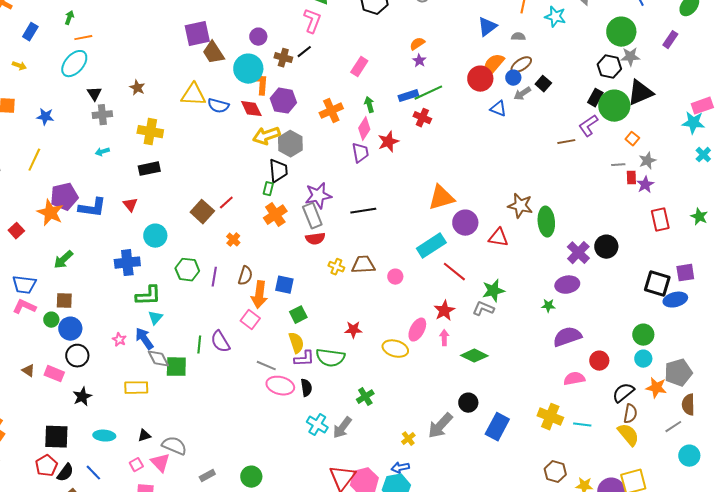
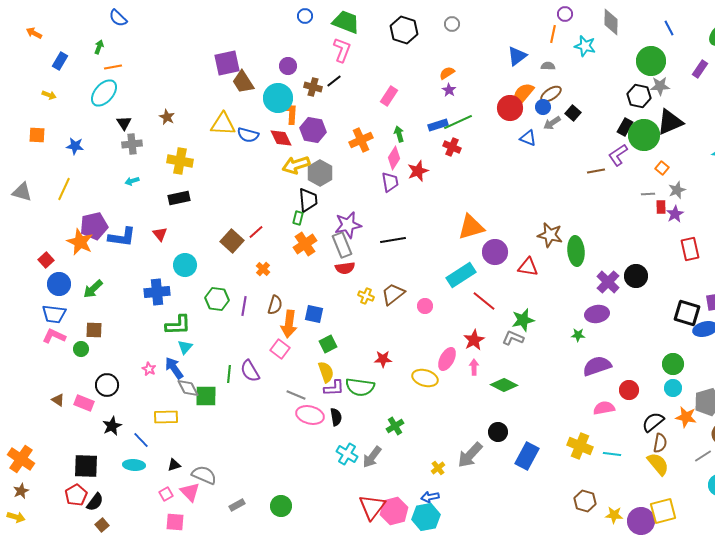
brown trapezoid: (363, 265) -> (393, 294), turned -35
blue circle: (70, 329) -> (59, 284), moved
blue line: (93, 473) -> (141, 440), moved

